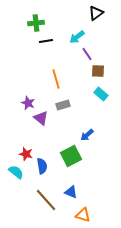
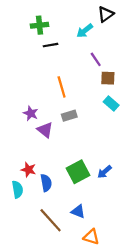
cyan arrow: (77, 37) -> (85, 31), moved
blue arrow: (87, 135) -> (105, 172), moved
cyan semicircle: (16, 172) -> (17, 189), turned 42

